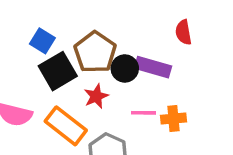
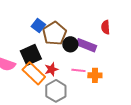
blue square: (42, 41) -> (38, 26), moved
black square: (58, 71) -> (31, 55), moved
red star: (96, 96) -> (51, 69), moved

